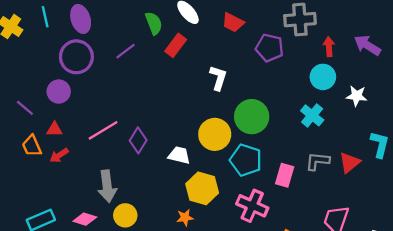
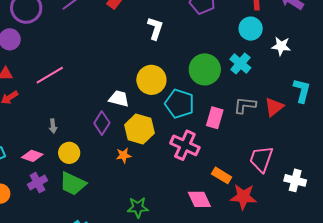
green circle: (252, 117) -> (205, 69), moved
purple diamond: (138, 140) -> (102, 123), moved
gray arrow: (107, 186) -> (53, 126), size x0.5

